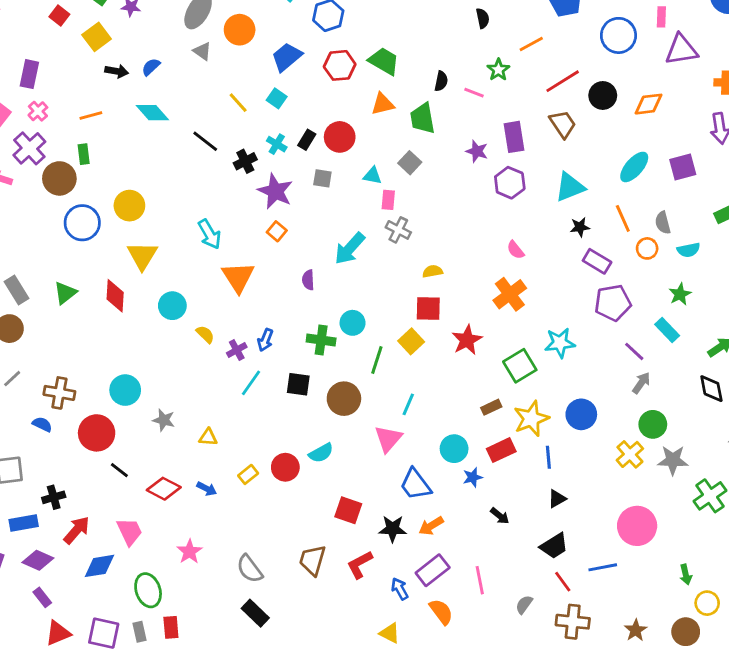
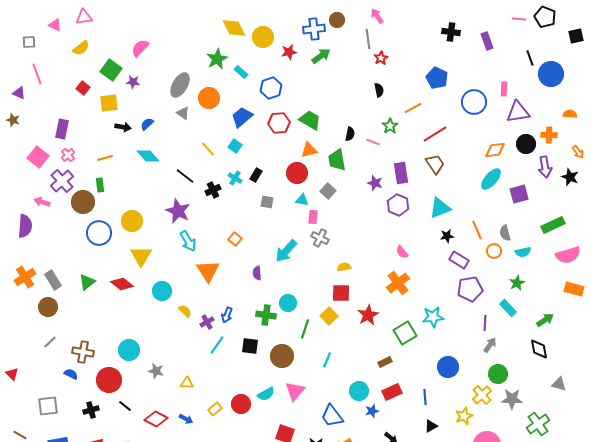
yellow square: (97, 37) -> (109, 103), turned 30
black circle: (603, 95) -> (526, 144), moved
red circle: (340, 137) -> (297, 173), moved
cyan ellipse: (634, 167) -> (491, 179), moved
purple star: (275, 191) -> (178, 211), moved
red diamond: (115, 296) -> (122, 284), turned -55
purple line: (634, 351) -> (485, 323), turned 49
yellow star: (531, 419) -> (464, 416), moved, size x0.7
pink triangle: (388, 439) -> (295, 391), moved
black cross: (54, 497) -> (91, 410), moved

